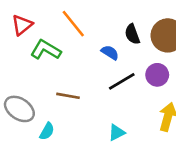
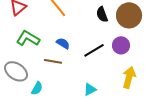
green L-shape: (46, 50) -> (28, 38), moved
blue semicircle: (110, 53) -> (63, 43), moved

